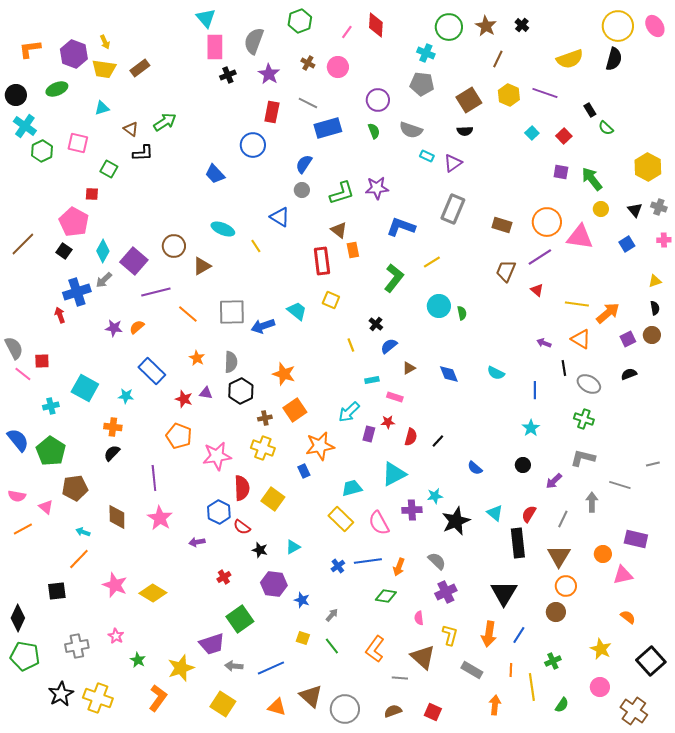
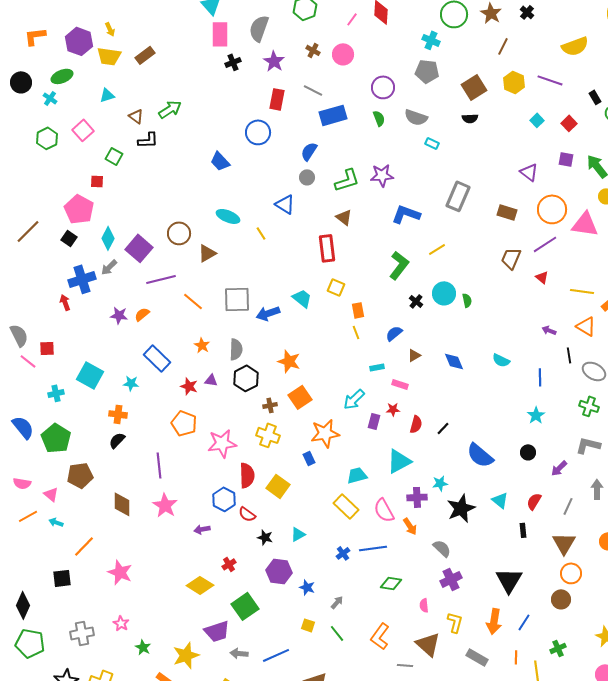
cyan cross: (25, 126) -> (50, 98), moved, size x0.6
pink square: (78, 143) -> (83, 130), turned 35
purple triangle: (453, 163) -> (529, 172), moved, turned -48
orange rectangle: (353, 250) -> (358, 310), moved
black cross: (376, 324) -> (416, 301), moved
blue semicircle: (475, 468) -> (480, 455), size x1.8
cyan arrow: (83, 532) -> (56, 522), moved
black rectangle: (518, 543) -> (523, 530), size x0.5
orange arrow: (399, 567) -> (410, 526), moved, turned -54
yellow diamond: (153, 593) -> (200, 585), moved

